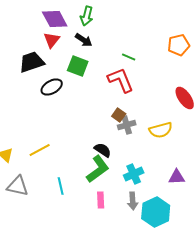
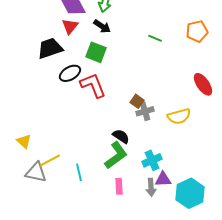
green line: (129, 57) -> (155, 38), moved
red L-shape: (121, 80) -> (93, 85), moved
yellow line: (40, 150) -> (50, 160), moved
purple triangle: (177, 177) -> (163, 179), moved
cyan hexagon: (156, 212) -> (190, 193), moved

